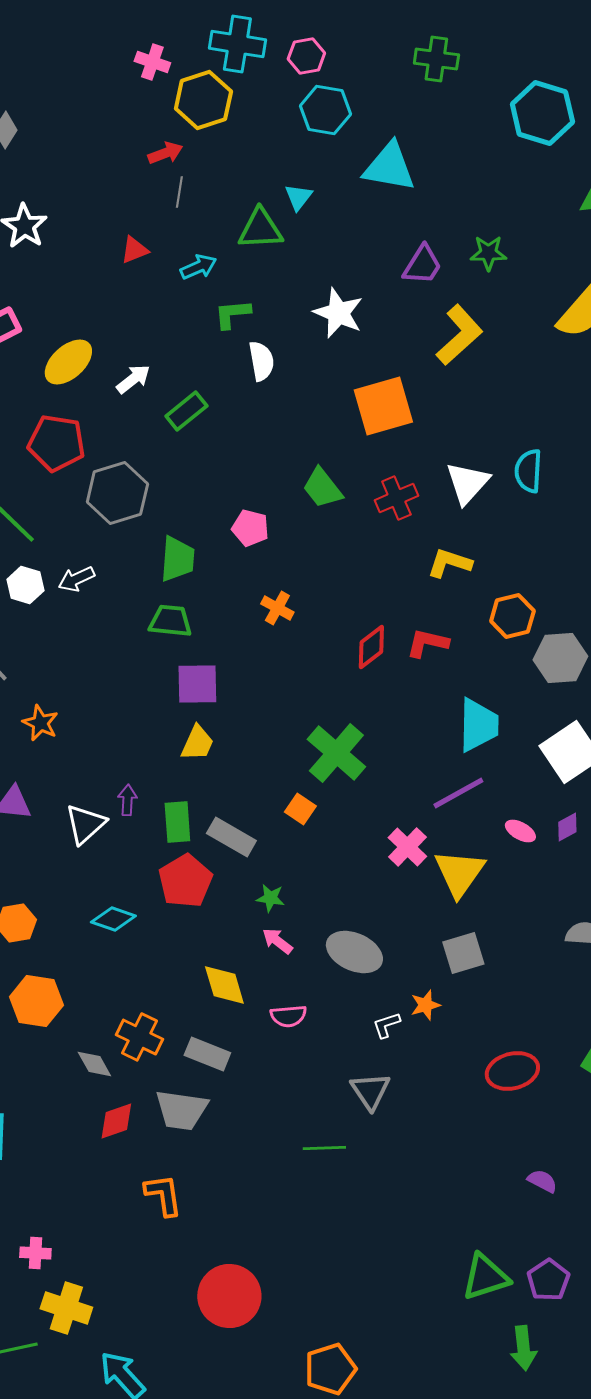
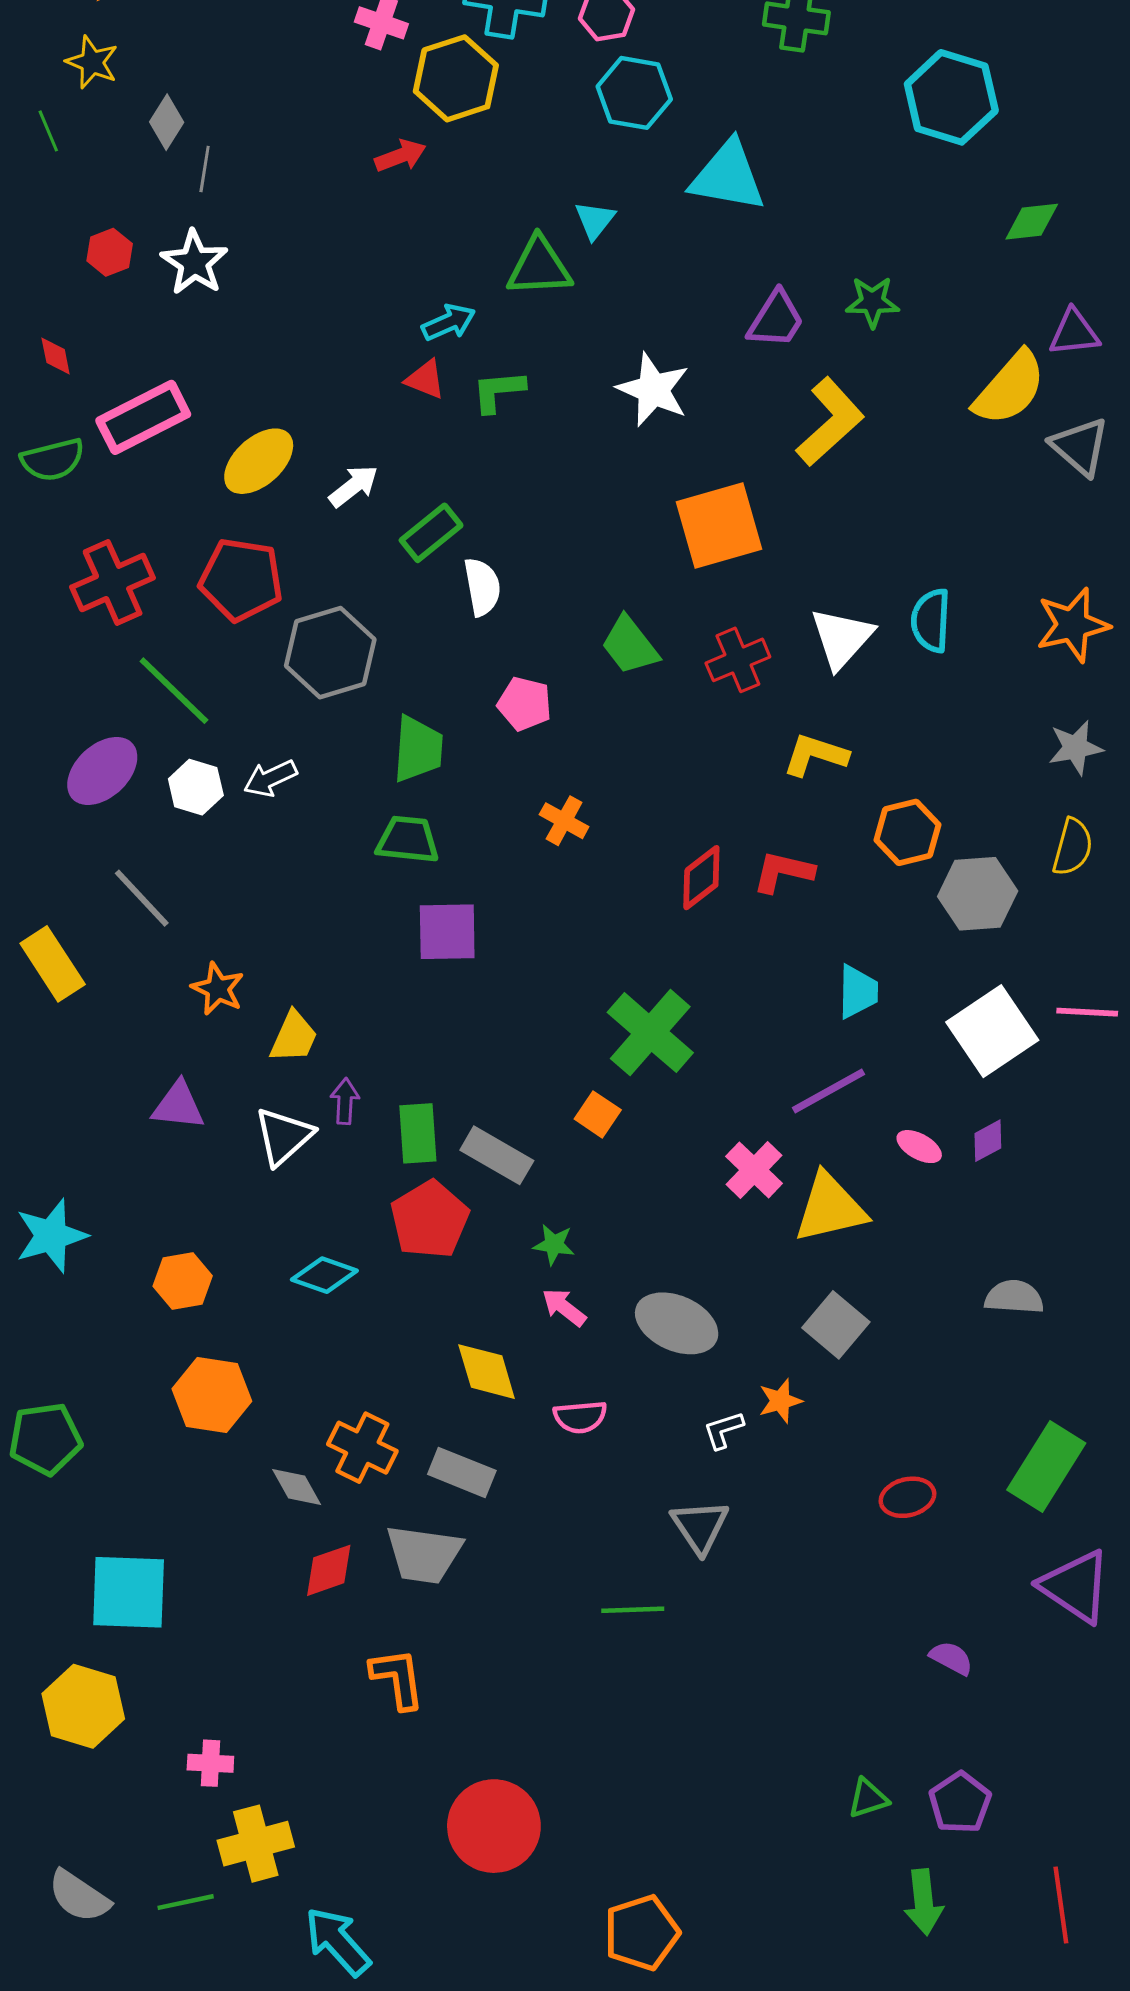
gray line: (179, 192) -> (205, 169), moved
red triangle: (134, 250) -> (425, 379), moved, turned 44
white semicircle: (261, 361) -> (482, 587), moved
cyan trapezoid: (478, 725) -> (858, 992), size x0.7
yellow trapezoid: (197, 743) -> (294, 1037), moved
yellow triangle: (459, 873) -> (830, 1208), turned 42
gray square: (463, 953) -> (836, 1325), turned -33
red ellipse: (512, 1071) -> (907, 1497), size x0.7
green triangle: (485, 1277) -> (868, 1798), size x0.6
yellow cross: (66, 1308) -> (256, 1844), turned -33

